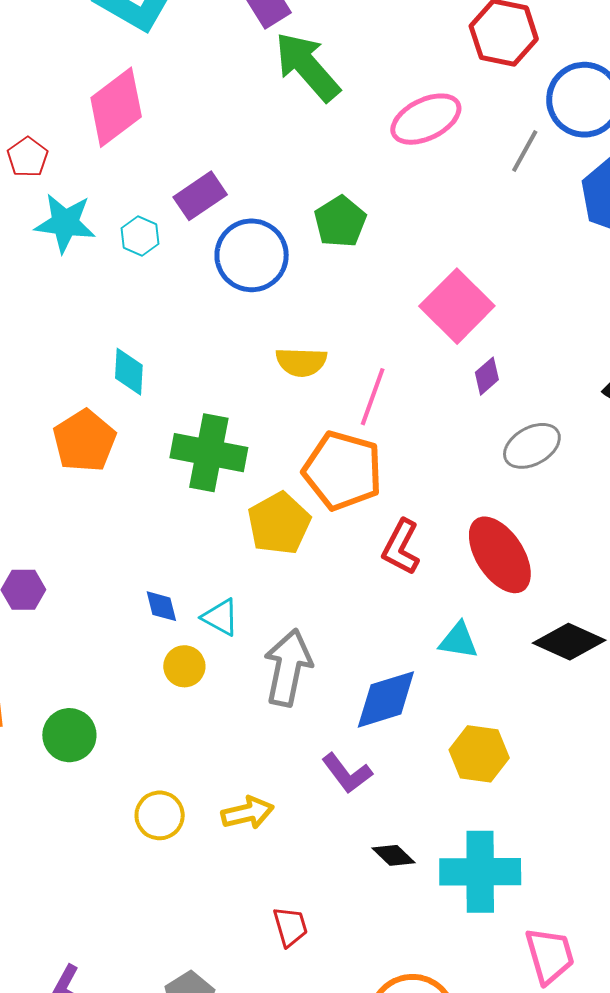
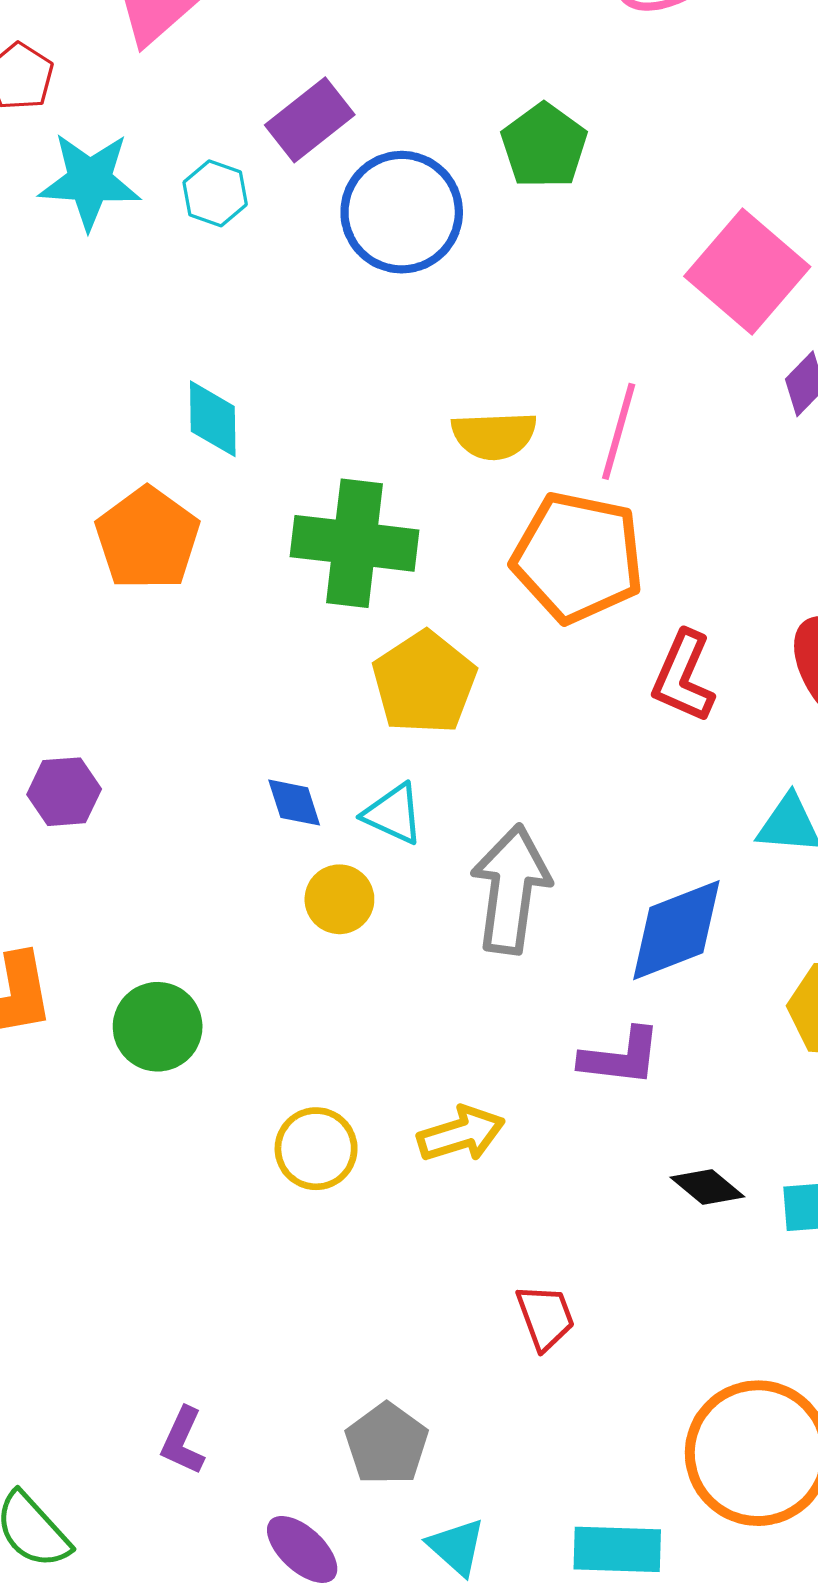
yellow semicircle: (301, 362) -> (494, 435), moved
yellow pentagon: (279, 523) -> (424, 683), moved
purple L-shape: (347, 773) -> (621, 1057), turned -42

